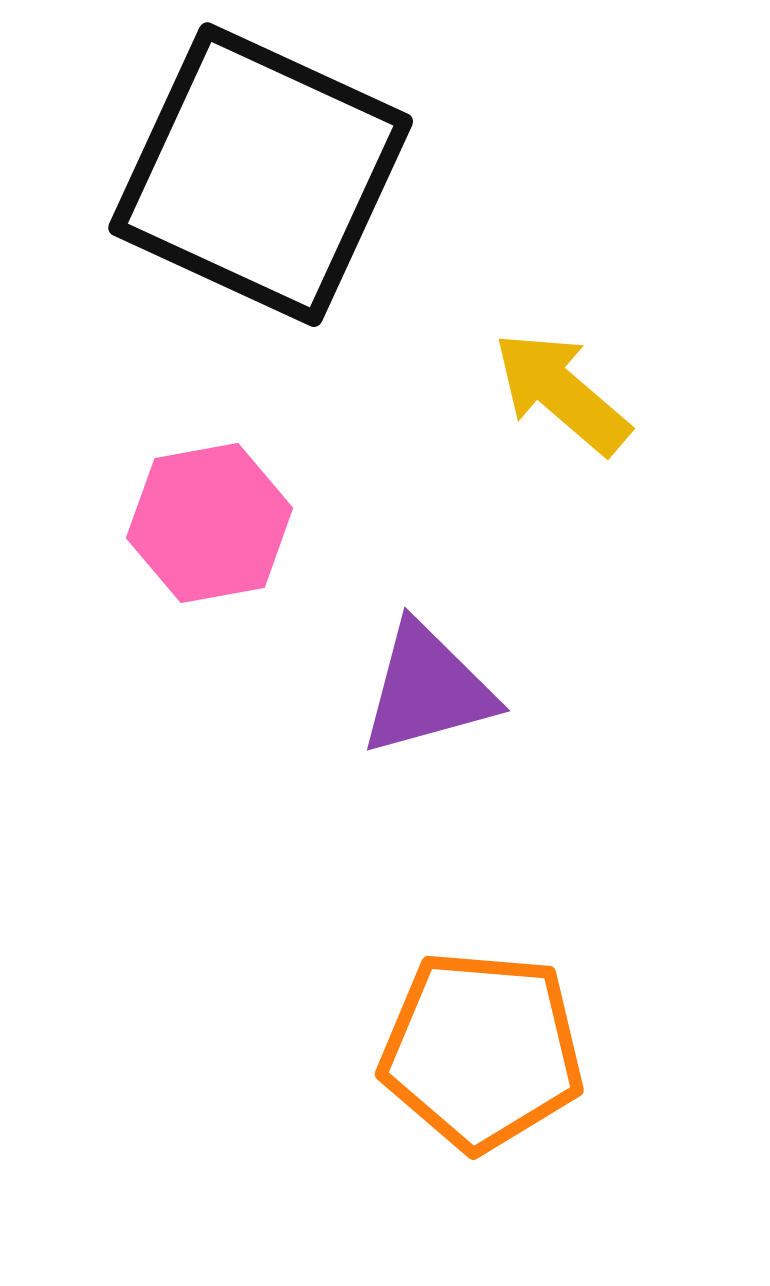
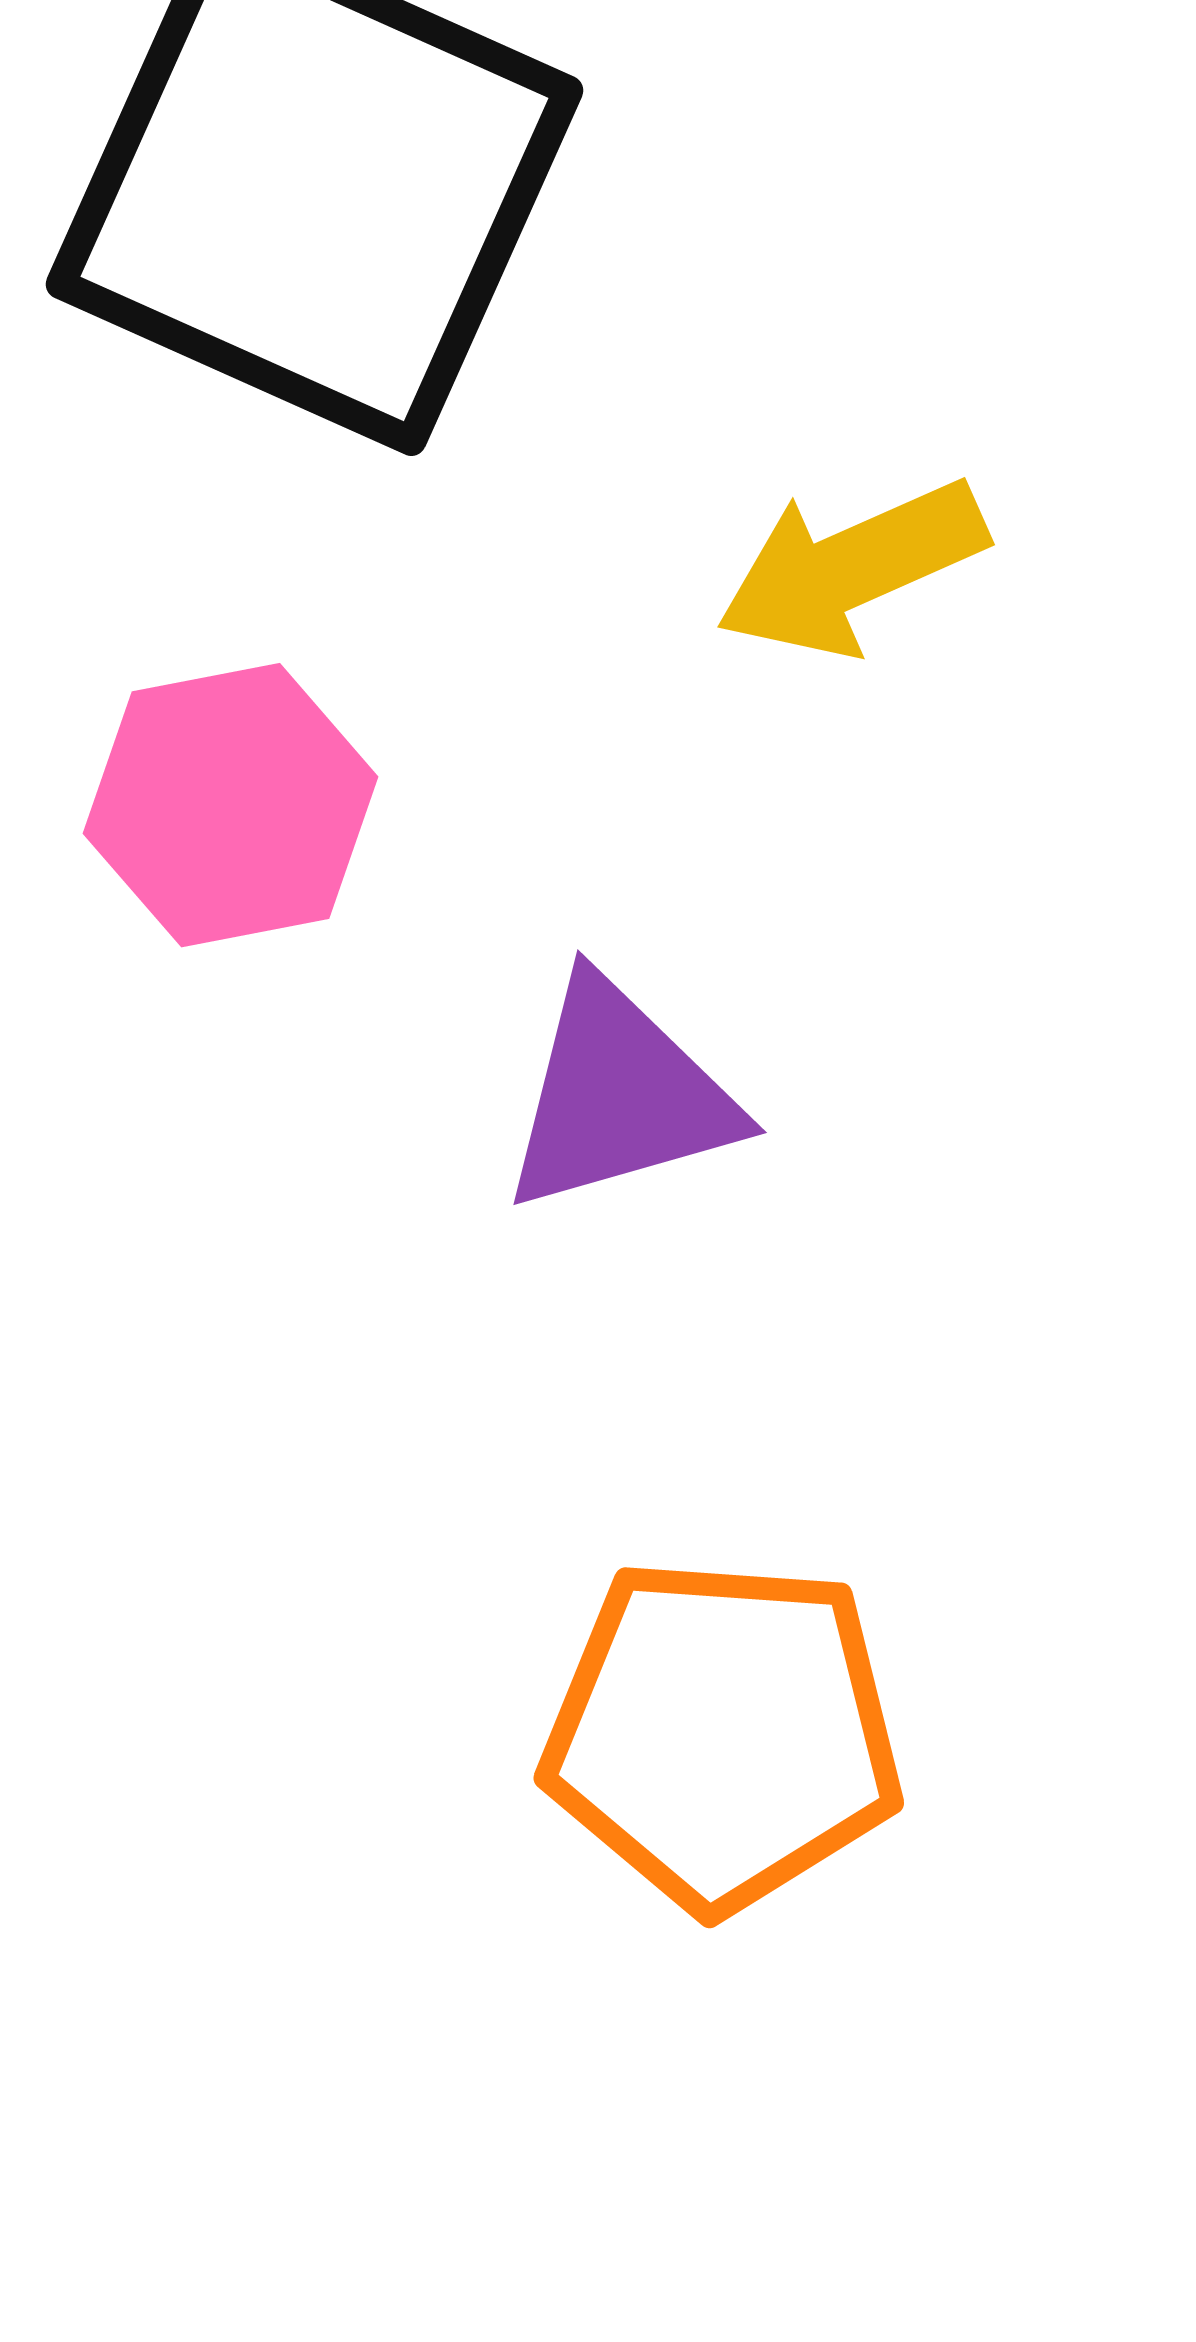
yellow arrow: (562, 393) -> (852, 568), turned -64

